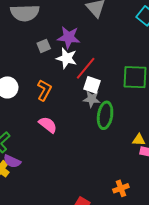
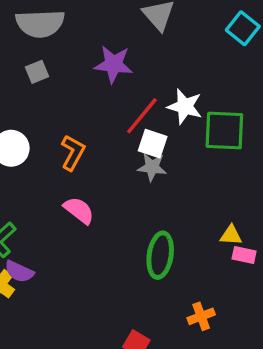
gray square: (44, 46) -> (37, 72), moved
white star: (67, 58) -> (185, 106), moved
green ellipse: (105, 115) -> (160, 255), moved

